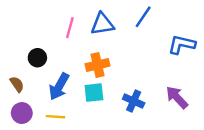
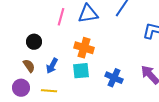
orange cross: (98, 65) -> (84, 48), turned 30
brown semicircle: (17, 84) -> (29, 66), moved
blue arrow: (59, 87) -> (52, 66), size x0.7

